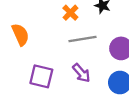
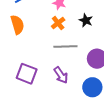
orange semicircle: (20, 35) -> (17, 25), moved

